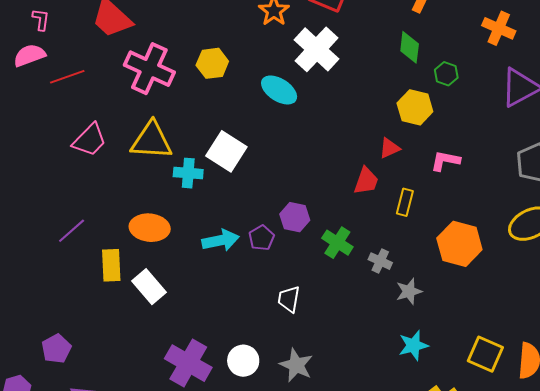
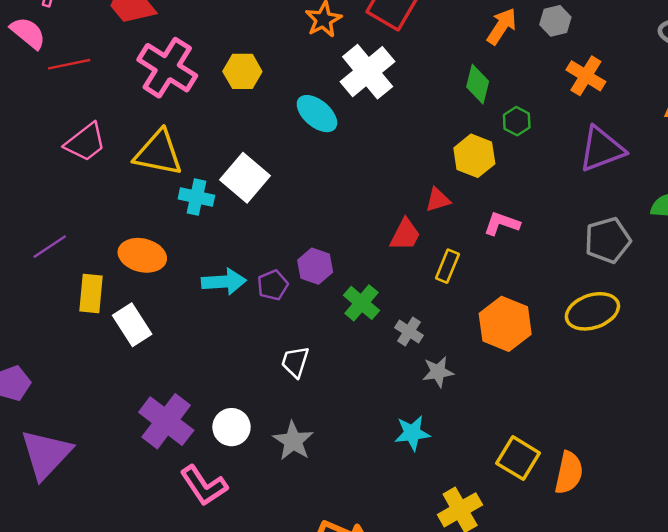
pink semicircle: (29, 55) -> (28, 33), turned 52
cyan star: (413, 345) -> (412, 433), moved

